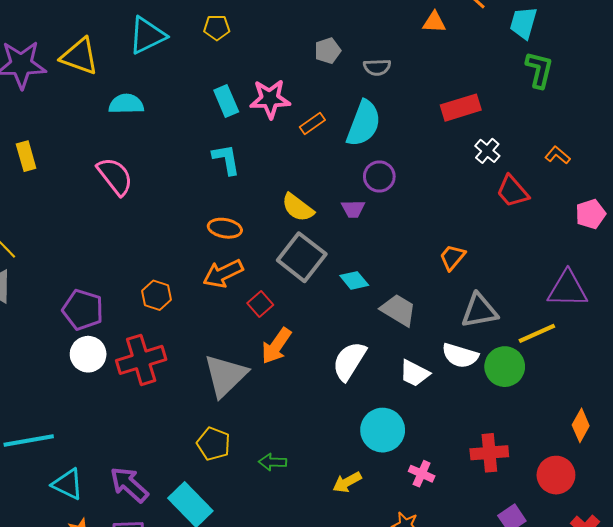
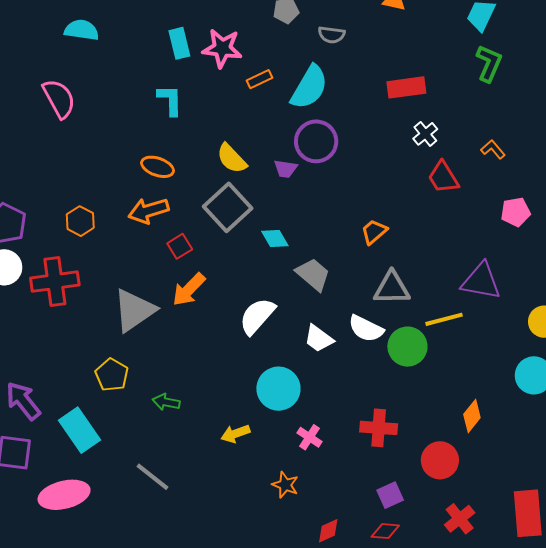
purple circle: (379, 176) -> (316, 141), size x1.4

